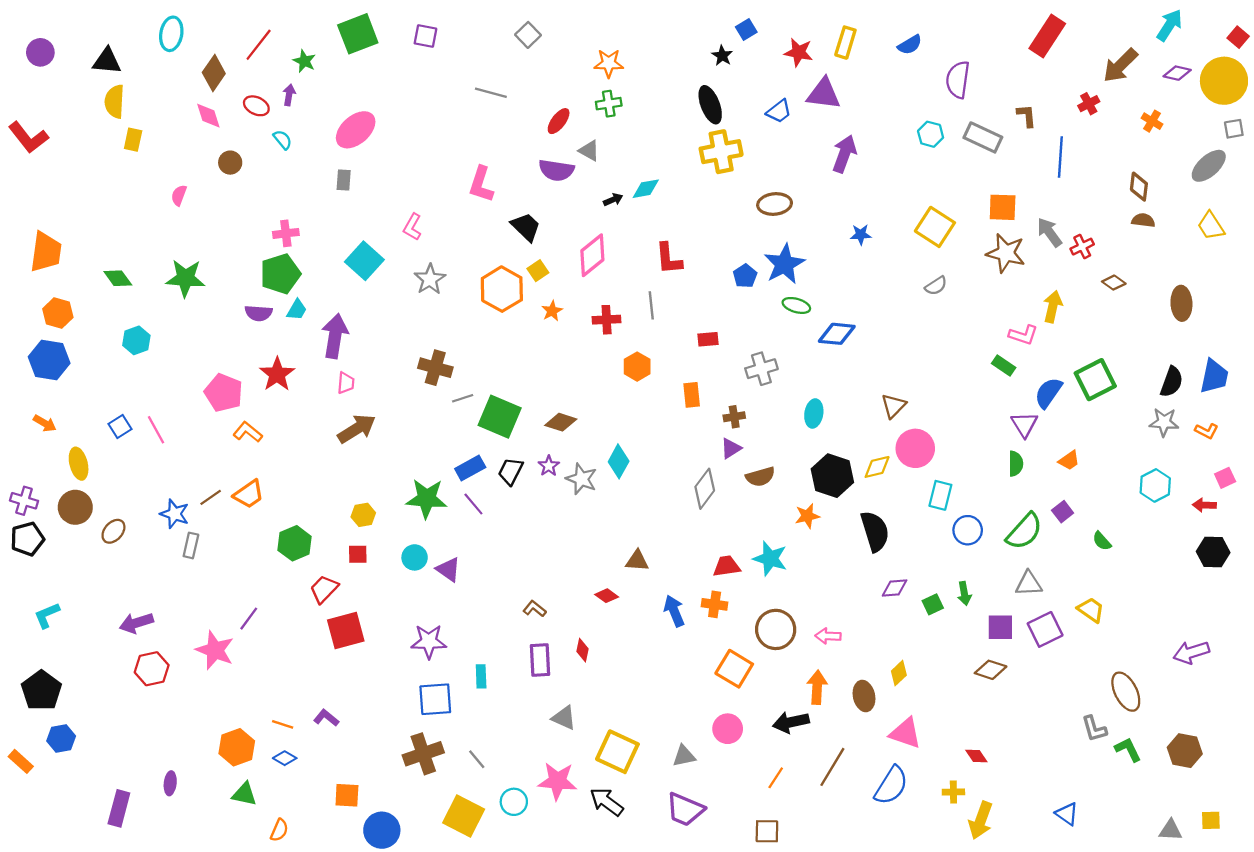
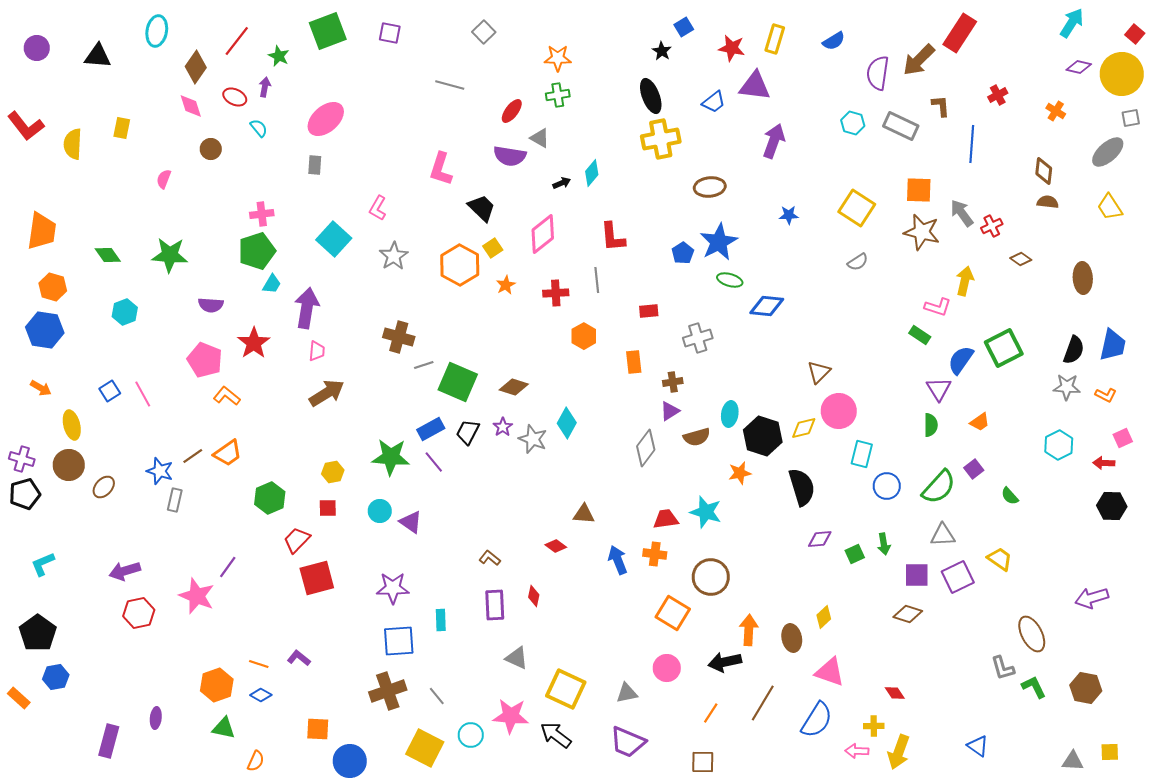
brown arrow: (1120, 65) -> (919, 60), moved
yellow semicircle: (115, 101) -> (73, 144), moved
cyan diamond: (646, 189) -> (592, 173), turned -40
purple semicircle: (259, 313) -> (211, 305), moved
cyan ellipse: (814, 413) -> (730, 414), moved
pink arrow: (828, 636) -> (857, 751), moved

